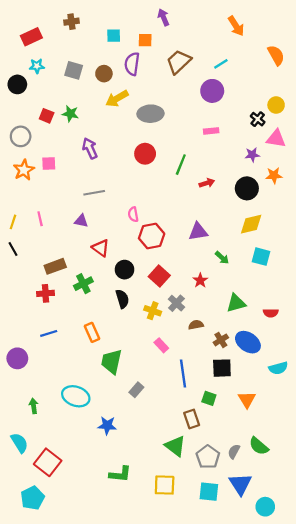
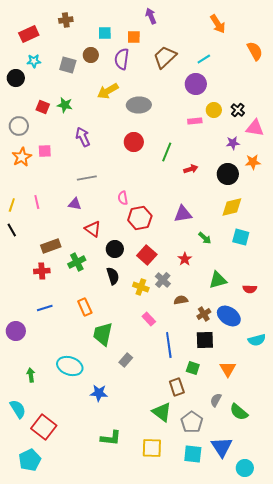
brown circle: (104, 74) -> (91, 55), moved
yellow circle: (276, 105) -> (214, 110), moved
gray semicircle: (234, 451) -> (216, 400), moved

